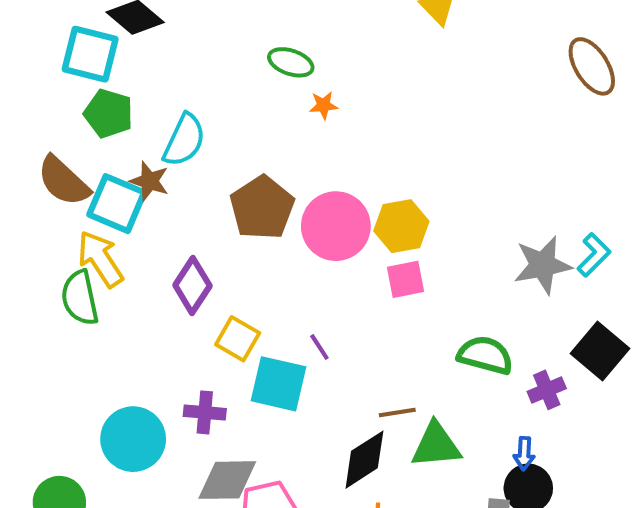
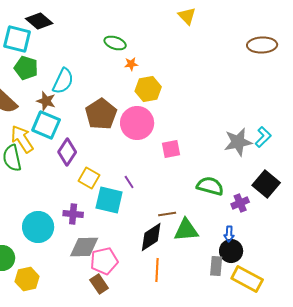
brown ellipse: (592, 66) -> (262, 45), turned -60
cyan square: (117, 204) -> (46, 125), moved
yellow hexagon: (401, 226) -> (148, 89), moved

